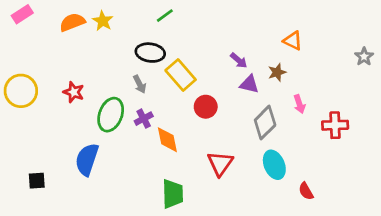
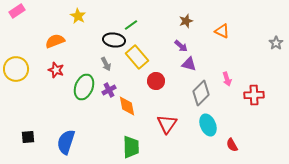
green line: (165, 16) -> (131, 25), moved
orange semicircle: (72, 22) -> (55, 41), moved
brown star: (277, 72) -> (186, 21), moved
blue semicircle: (87, 159) -> (66, 142), moved

